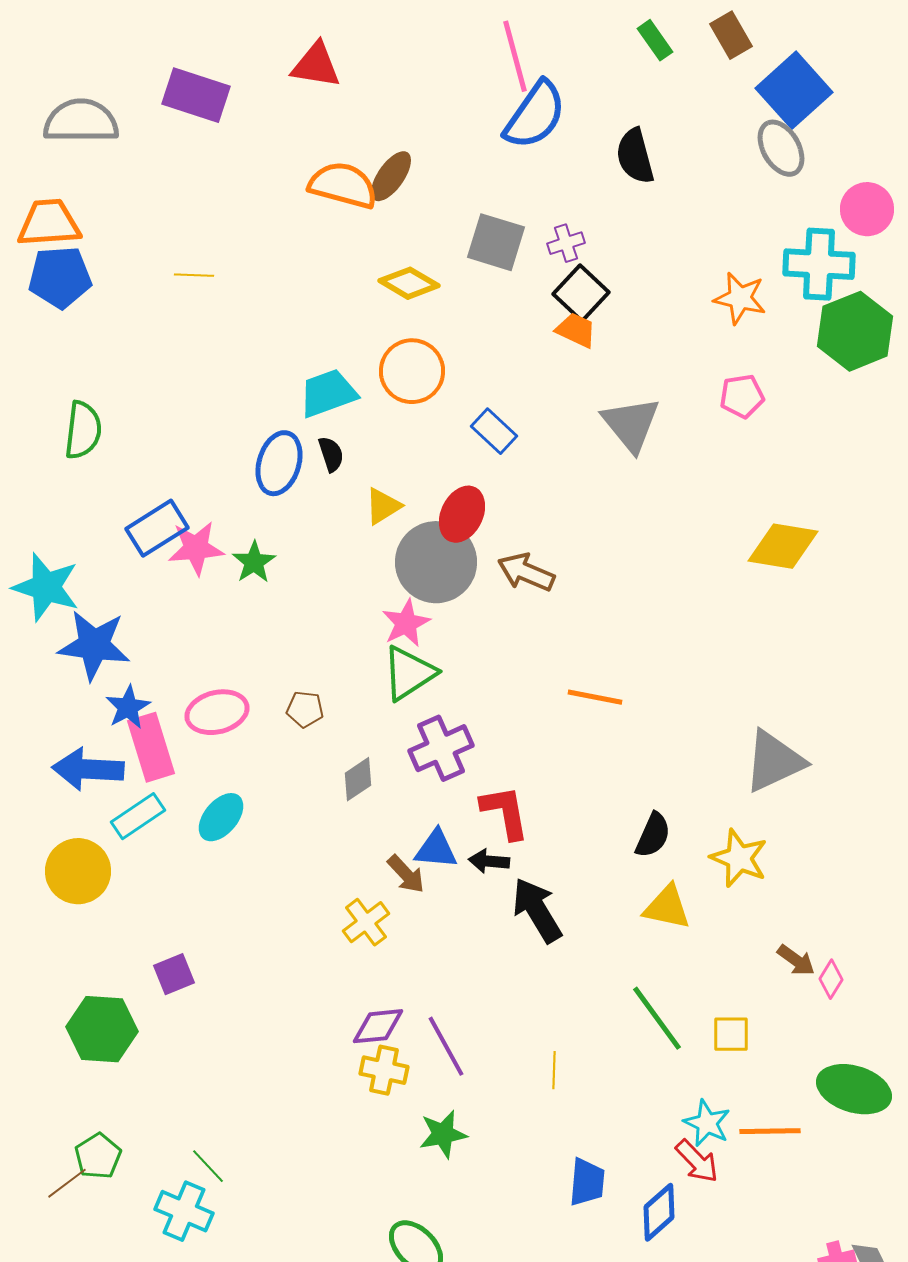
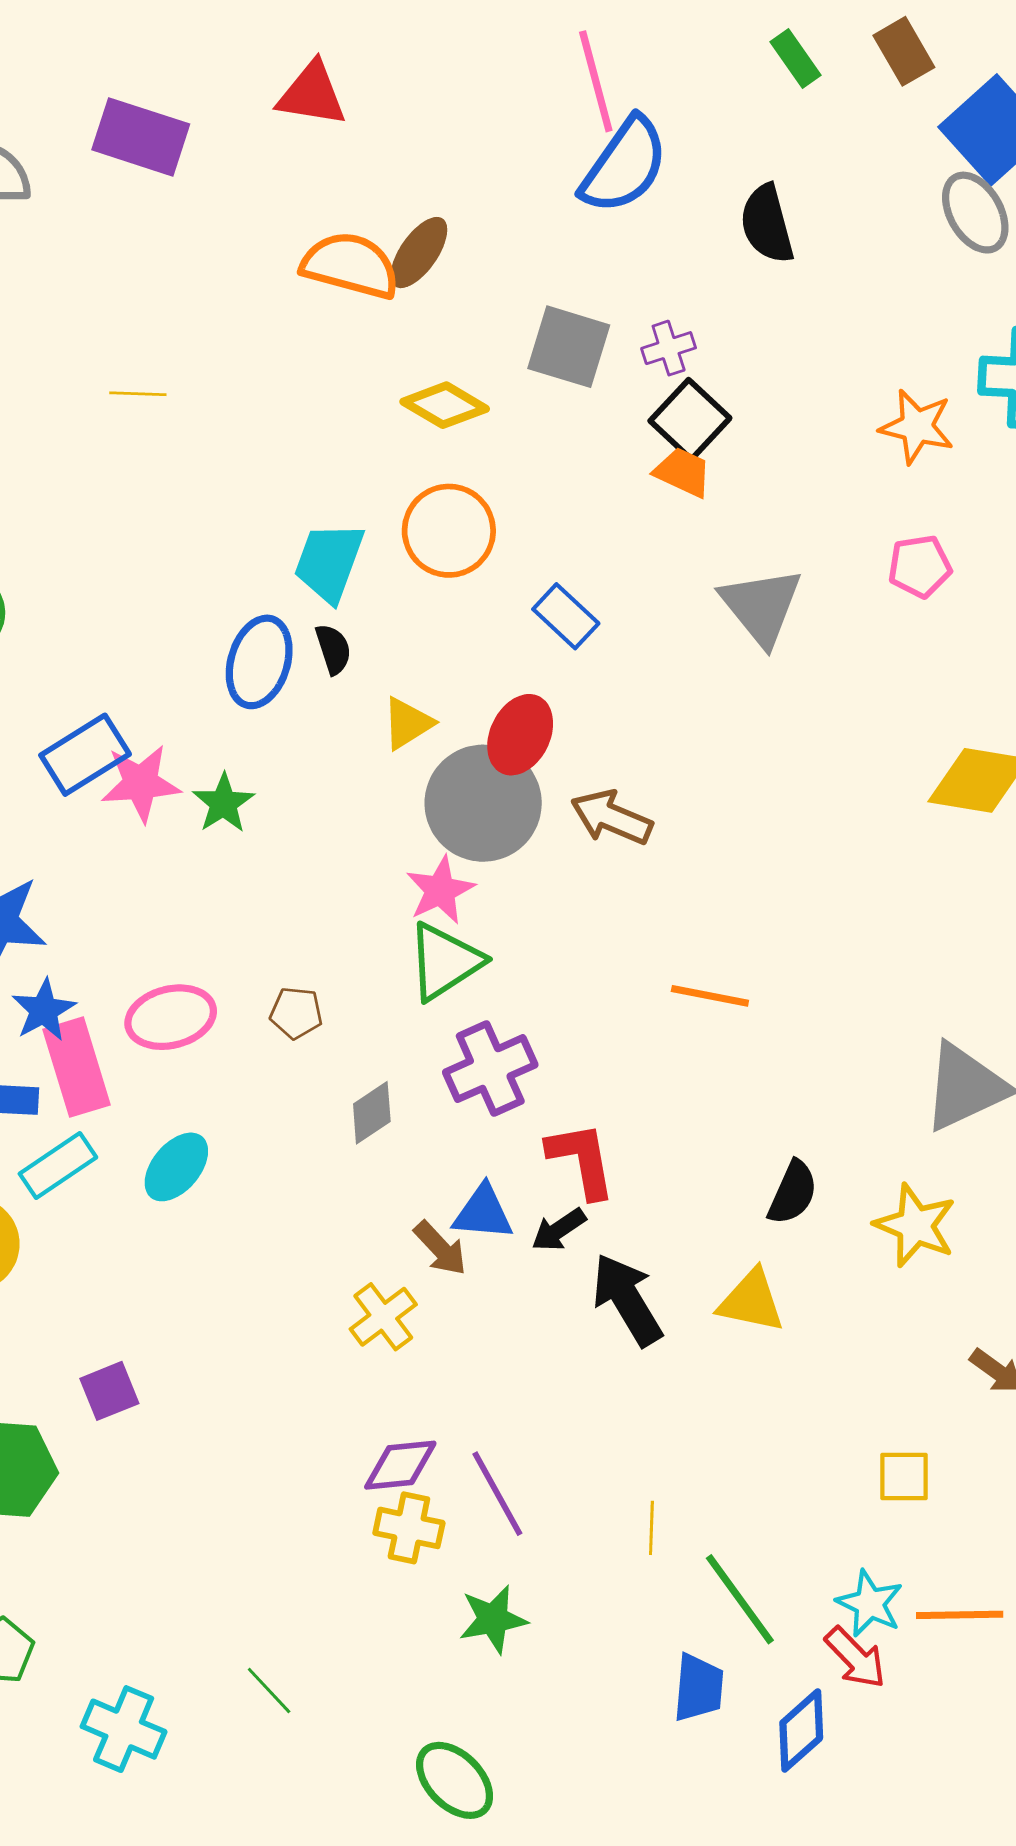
cyan trapezoid: (328, 393) -> (329, 562), turned -50
black arrow: (489, 861) -> (559, 1230), turned -39
yellow triangle: (667, 907) -> (751, 1301), moved
green line: (657, 1018) -> (740, 1599), moved
green line: (208, 1166) -> (269, 1691), moved

